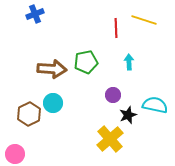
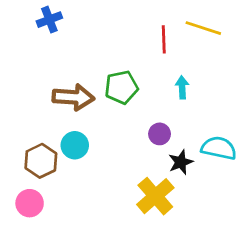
pink circle: (15, 154) -> (30, 203), moved

